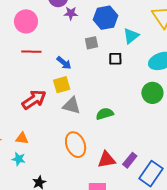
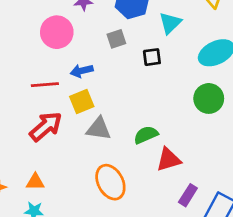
pink circle: (26, 21) -> (57, 32), moved
red line: (31, 52) -> (45, 85), moved
blue arrow: (64, 63) -> (82, 71), turned 133
red triangle: (107, 160) -> (169, 159), moved

